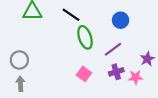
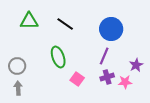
blue circle: (121, 20) -> (111, 29), size x1.5
green ellipse: (85, 37) -> (58, 57), moved
purple line: (113, 49) -> (104, 56), turned -30

